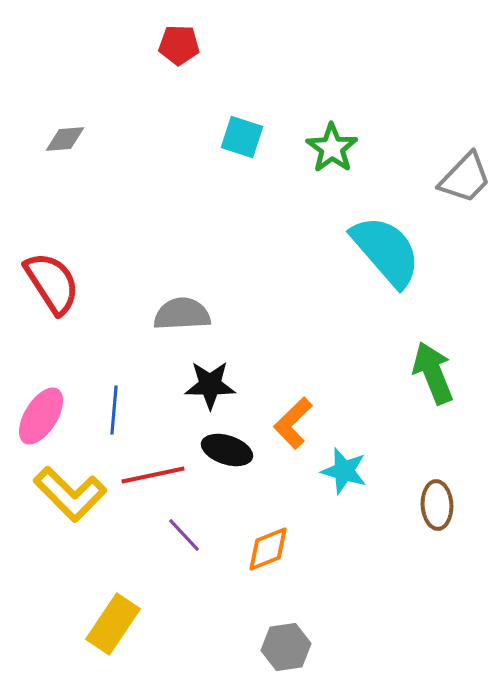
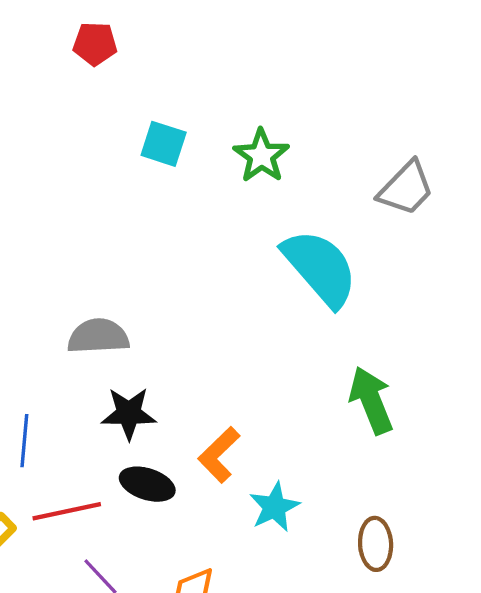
cyan star: (344, 471) -> (274, 507), turned 30

